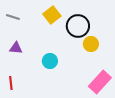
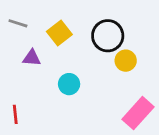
yellow square: (52, 15) -> (59, 33), moved
purple triangle: (16, 48) -> (32, 58), moved

